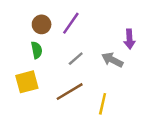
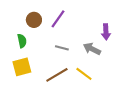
green semicircle: (37, 50) -> (22, 41), moved
gray line: (76, 59) -> (62, 48), turned 56
yellow line: (103, 104) -> (84, 74), moved, turned -66

